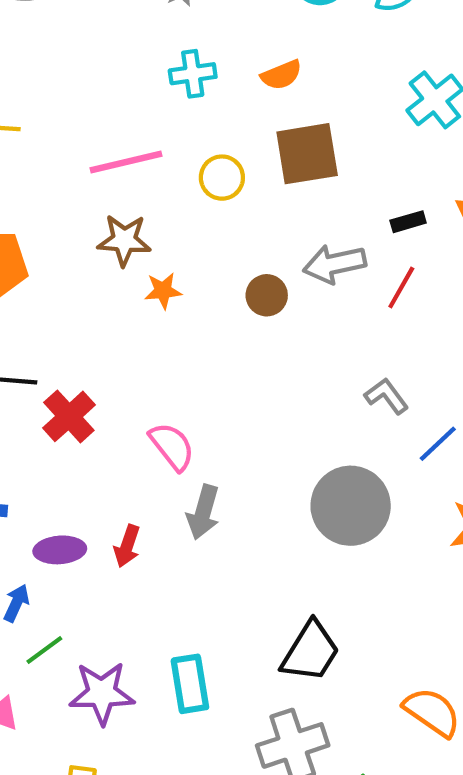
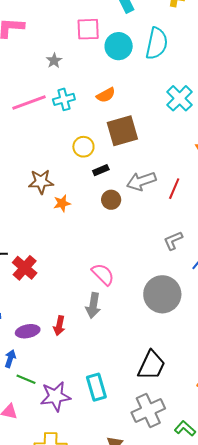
pink line: (126, 162) -> (29, 103), moved
black rectangle: (408, 222) -> (101, 170), moved
gray L-shape: (386, 396) -> (173, 241), turned -70
pink semicircle: (172, 446) -> (103, 274), moved
green line: (44, 650) -> (26, 379), turned 66

